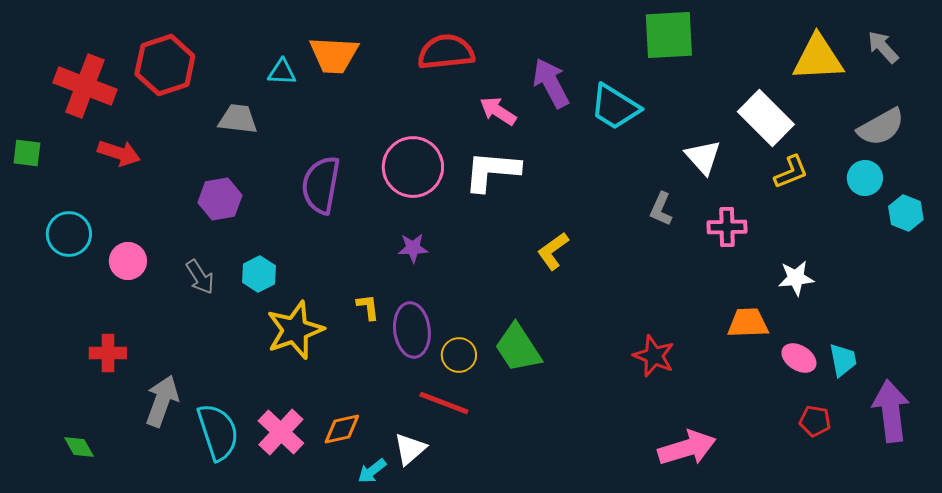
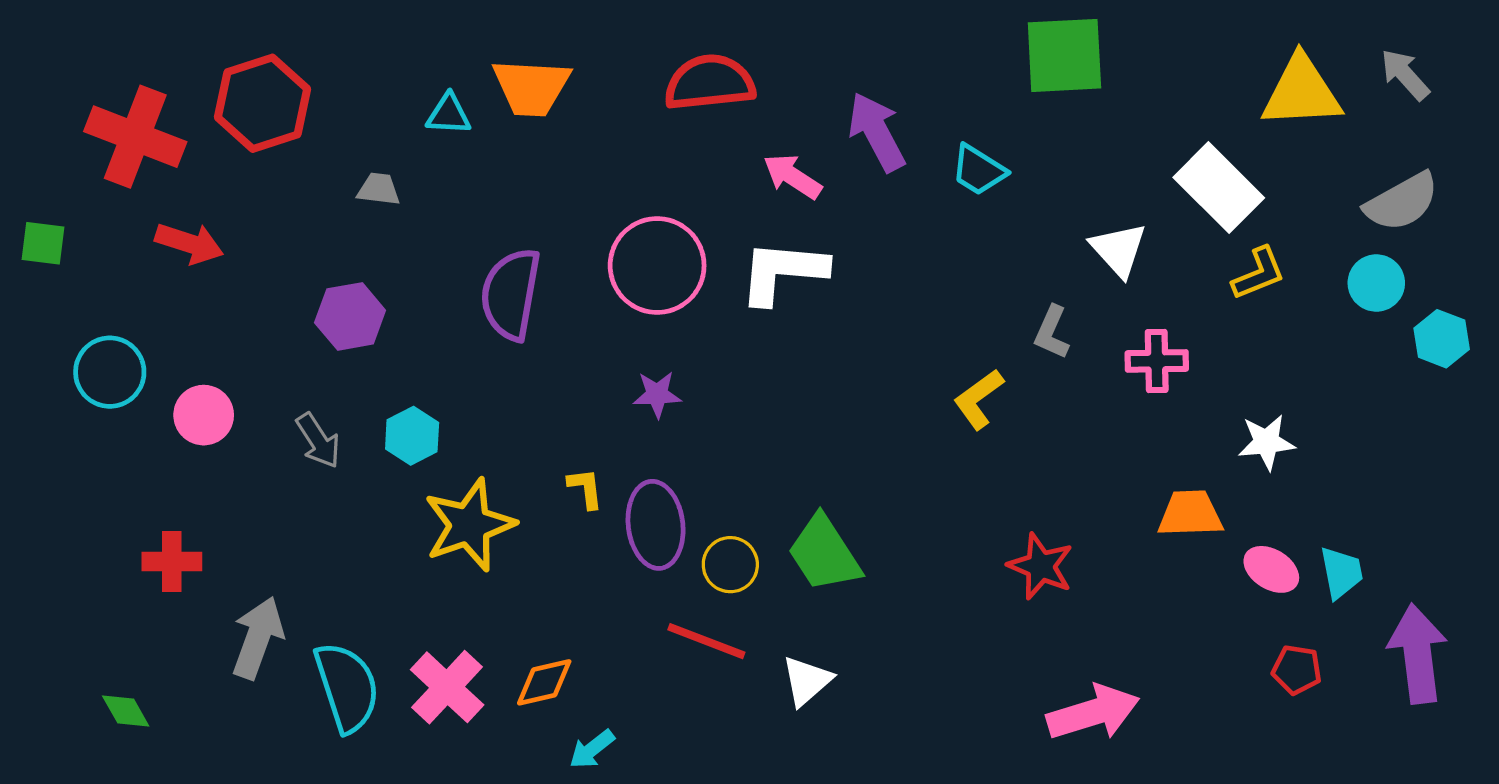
cyan trapezoid: (615, 107) -> (979, 170), size x0.7
gray trapezoid: (238, 119) -> (379, 189), size x0.7
yellow L-shape: (553, 251) -> (979, 399), moved
white triangle: (410, 449) -> (807, 681), moved

